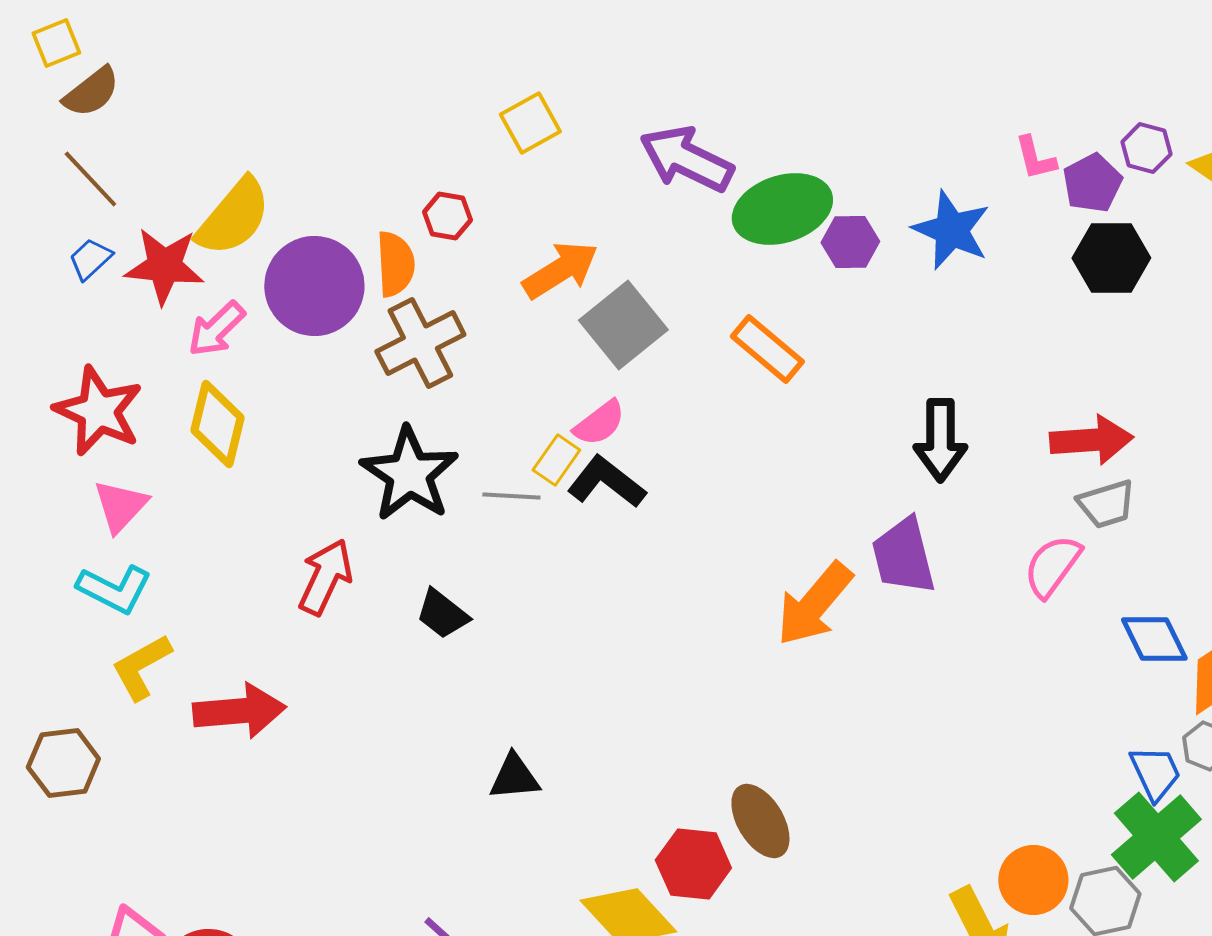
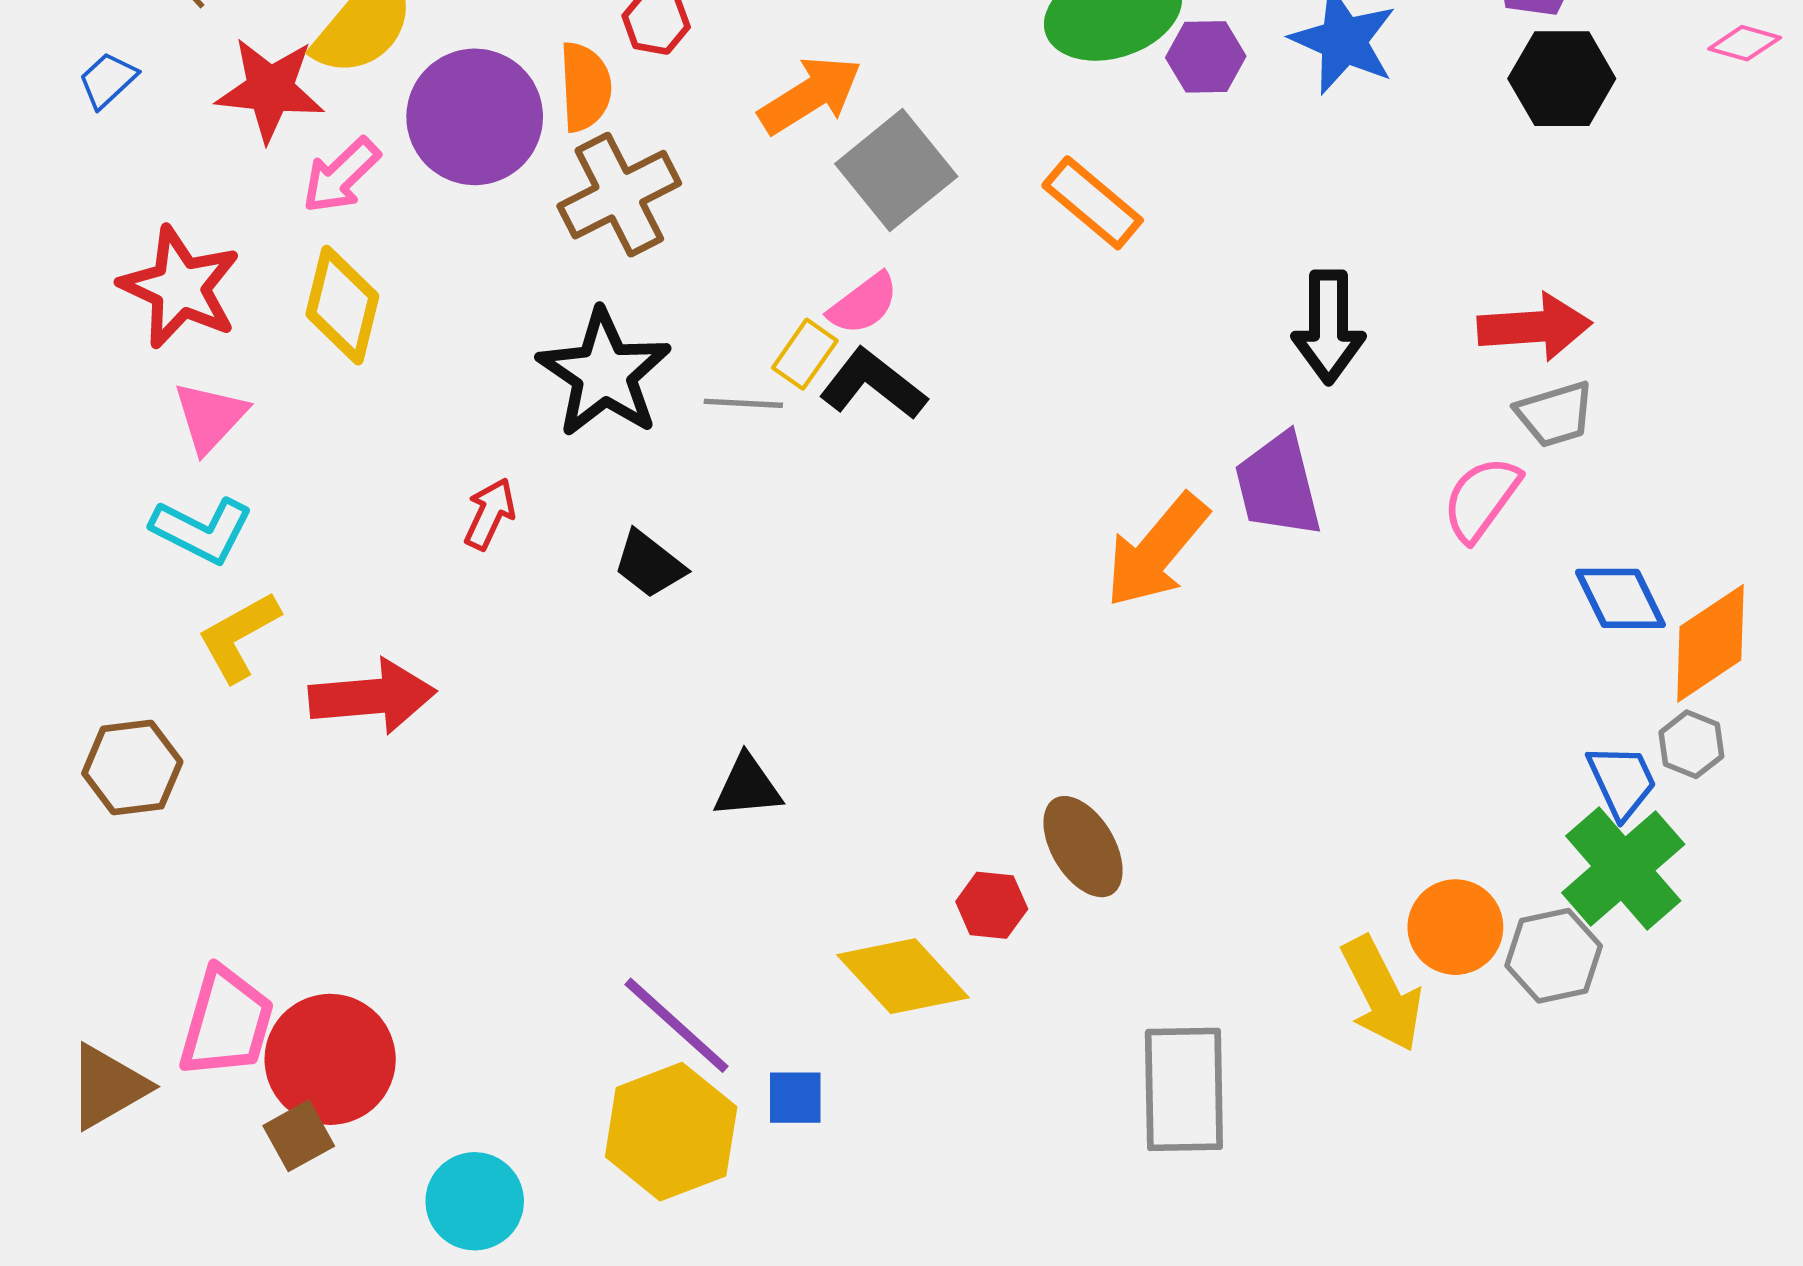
blue trapezoid: (90, 259) -> (108, 80), moved
red arrow: (325, 577) -> (490, 514), size x0.7
red hexagon: (693, 864) -> (992, 905), size x0.7

